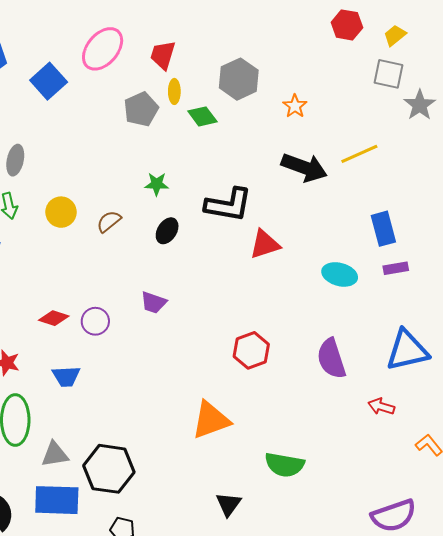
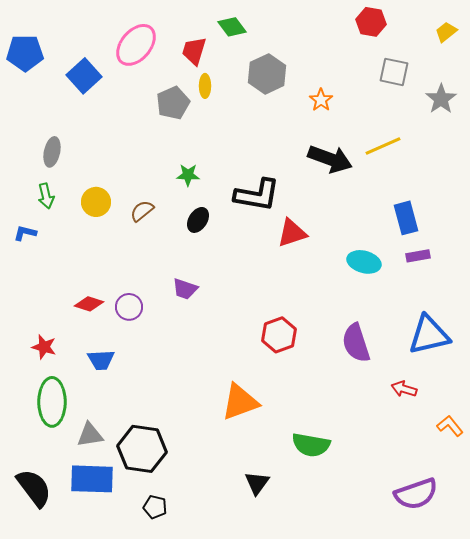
yellow trapezoid: (395, 35) -> (446, 32), moved
gray square: (388, 74) -> (394, 72), moved
green diamond: (202, 116) -> (232, 27), moved

